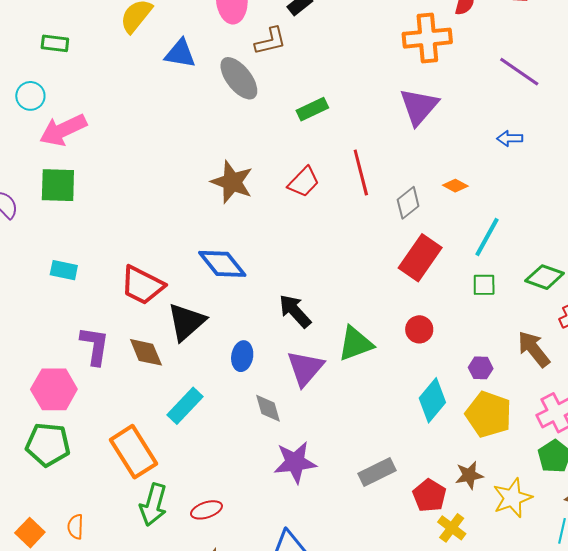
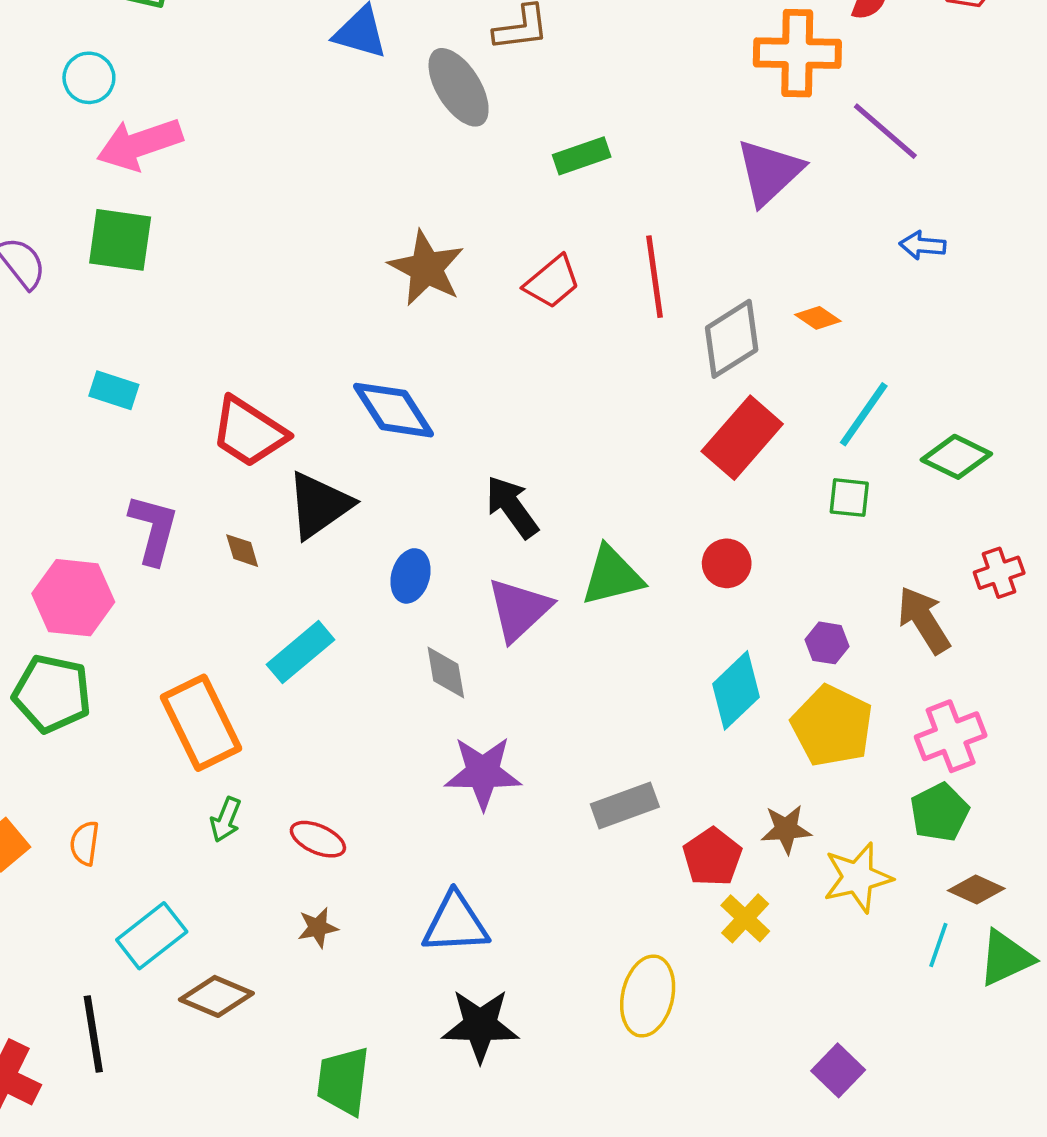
purple line: (519, 72) -> (885, 131), moved
gray diamond: (408, 203) -> (732, 339), size x1.4
green diamond: (545, 277) -> (956, 457), moved
brown diamond: (146, 352) -> (242, 551), size x0.6
green arrow: (153, 505) -> (226, 820), size x0.6
red ellipse: (206, 510) -> (318, 839), turned 36

